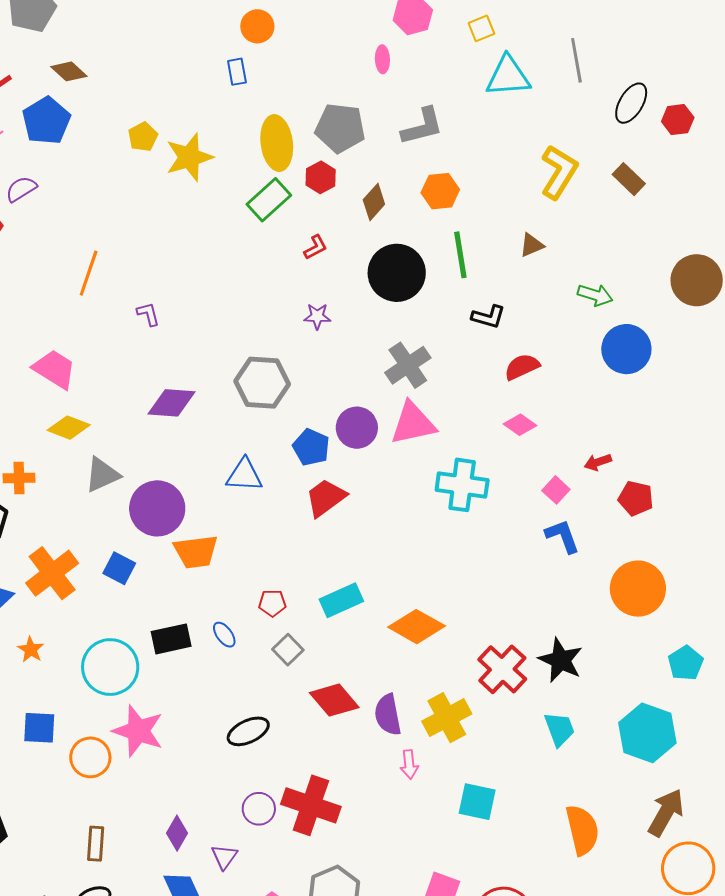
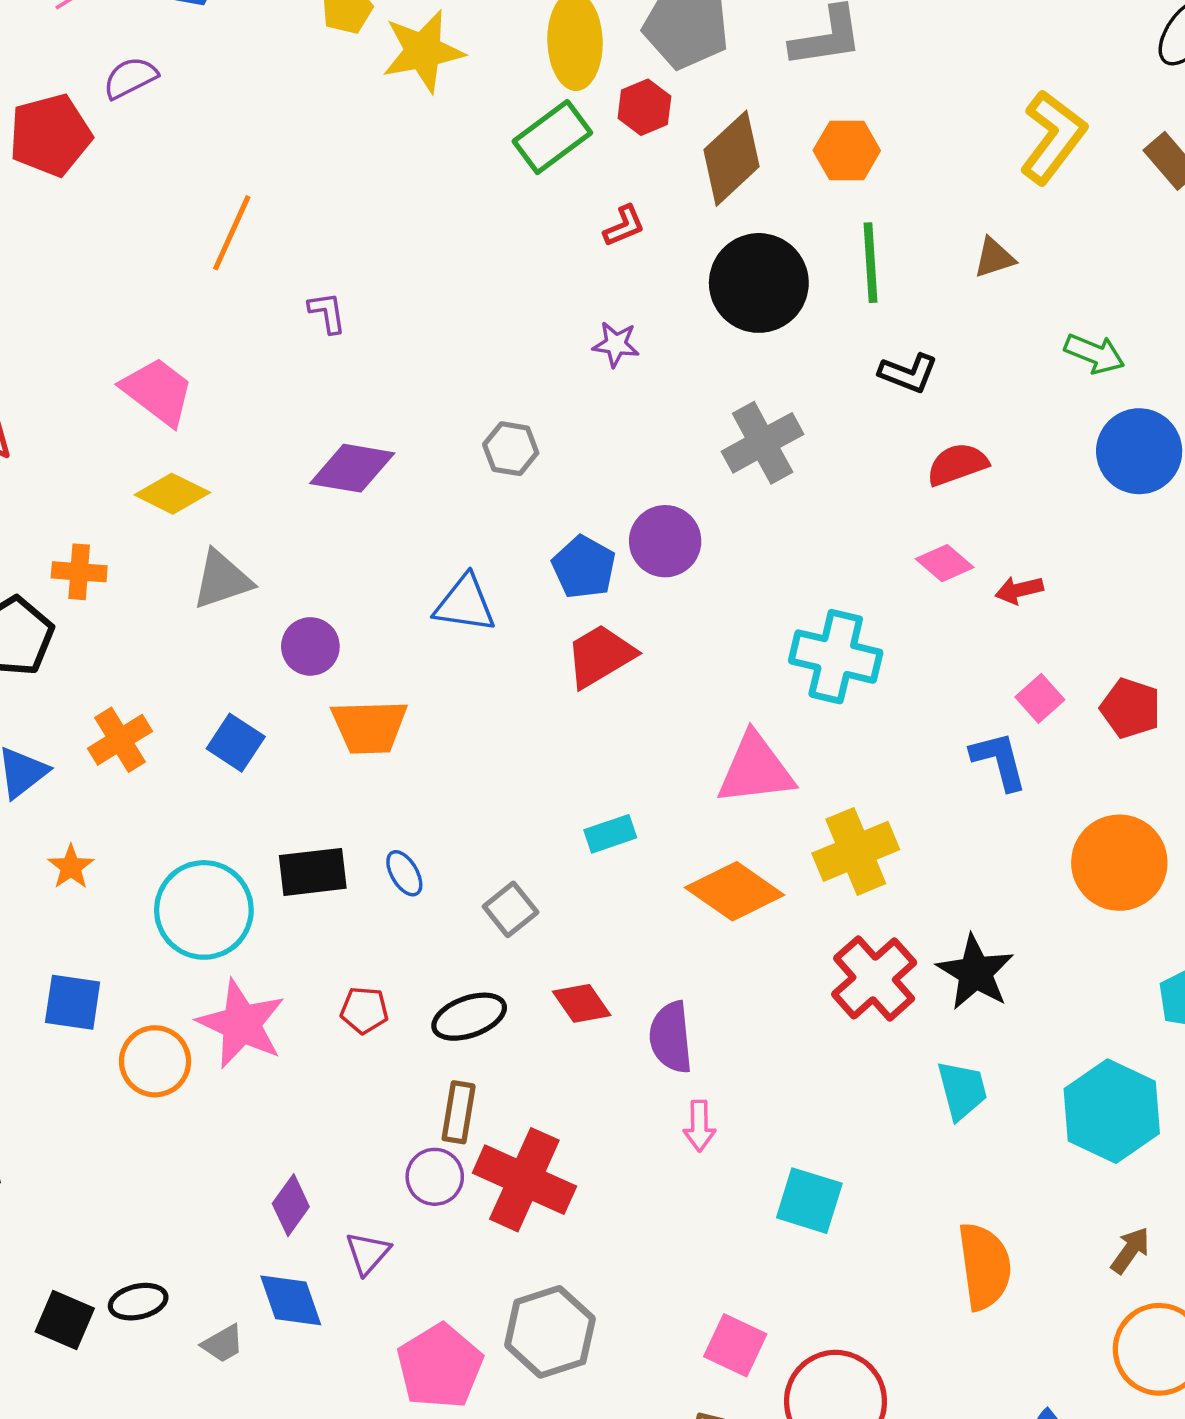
brown diamond: (374, 202) -> (731, 158), size x1.5
gray hexagon: (262, 383) -> (511, 449), size x0.6
pink triangle: (413, 423) -> (755, 769), moved
red arrow: (598, 462) -> (1019, 590), moved
pink square: (556, 490) -> (1040, 698), moved
purple circle: (157, 508) -> (310, 646), size x0.6
orange cross: (52, 573) -> (120, 740), size x0.7
cyan rectangle: (341, 600) -> (610, 834), size x0.7
red pentagon: (272, 603) -> (364, 1010), moved
red diamond: (334, 700) -> (582, 1003), size x0.7
yellow cross: (447, 718) -> (856, 851), moved
black ellipse: (248, 731) -> (469, 1017), moved
brown arrow: (666, 813) -> (1130, 1250), size x0.6
brown rectangle: (96, 844) -> (459, 1112), moved

